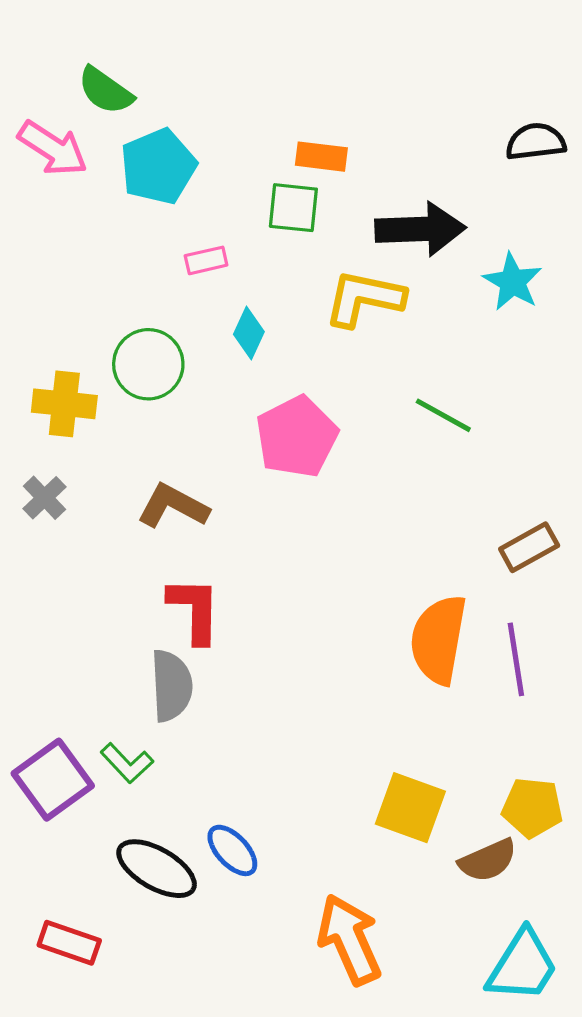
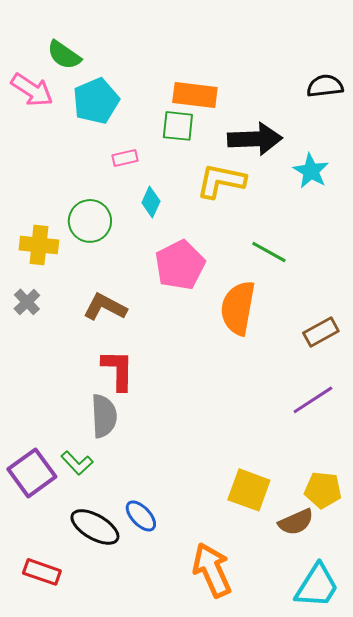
orange rectangle: (321, 157) -> (195, 95), size x1.4
orange semicircle: (438, 639) -> (238, 308), moved
purple line: (516, 659) -> (313, 400), turned 66

